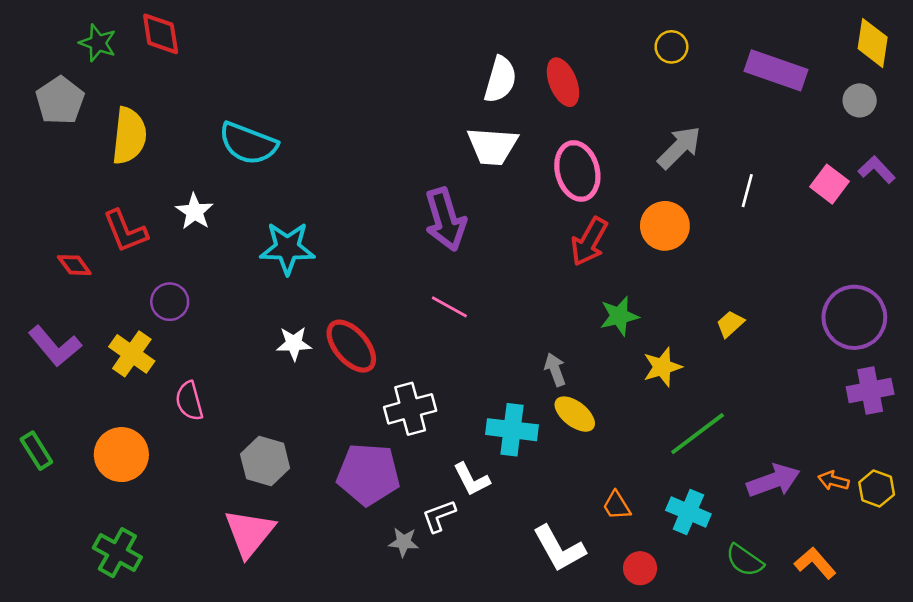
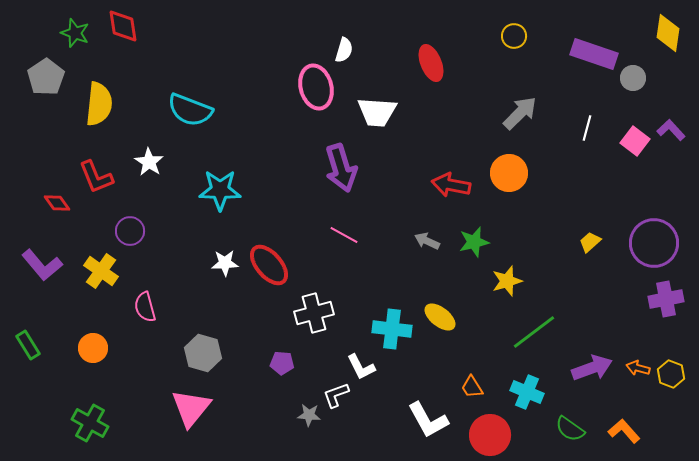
white semicircle: (500, 80) -> (344, 50), moved, size x0.7
gray circle: (860, 100) -> (633, 78), moved
pink ellipse: (577, 171) -> (316, 87), moved
white line: (747, 191) -> (587, 128), moved
red arrow: (589, 242) -> (451, 185), turned 72
yellow trapezoid: (730, 324) -> (590, 242), moved
gray arrow: (555, 370) -> (427, 241), moved, turned -45
orange circle: (121, 455) -> (93, 348), size x0.7
purple pentagon: (368, 474) -> (282, 363), size x0.5
red circle: (640, 568) -> (490, 435), size x1.6

